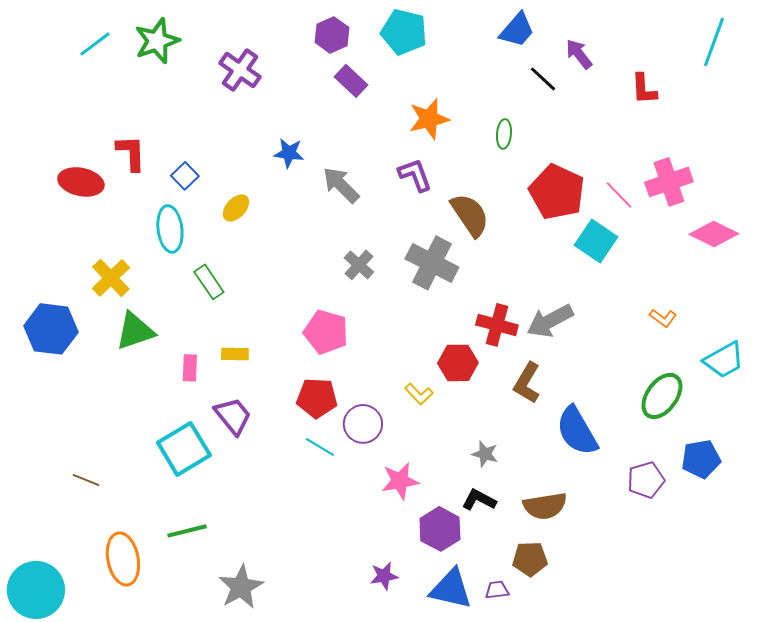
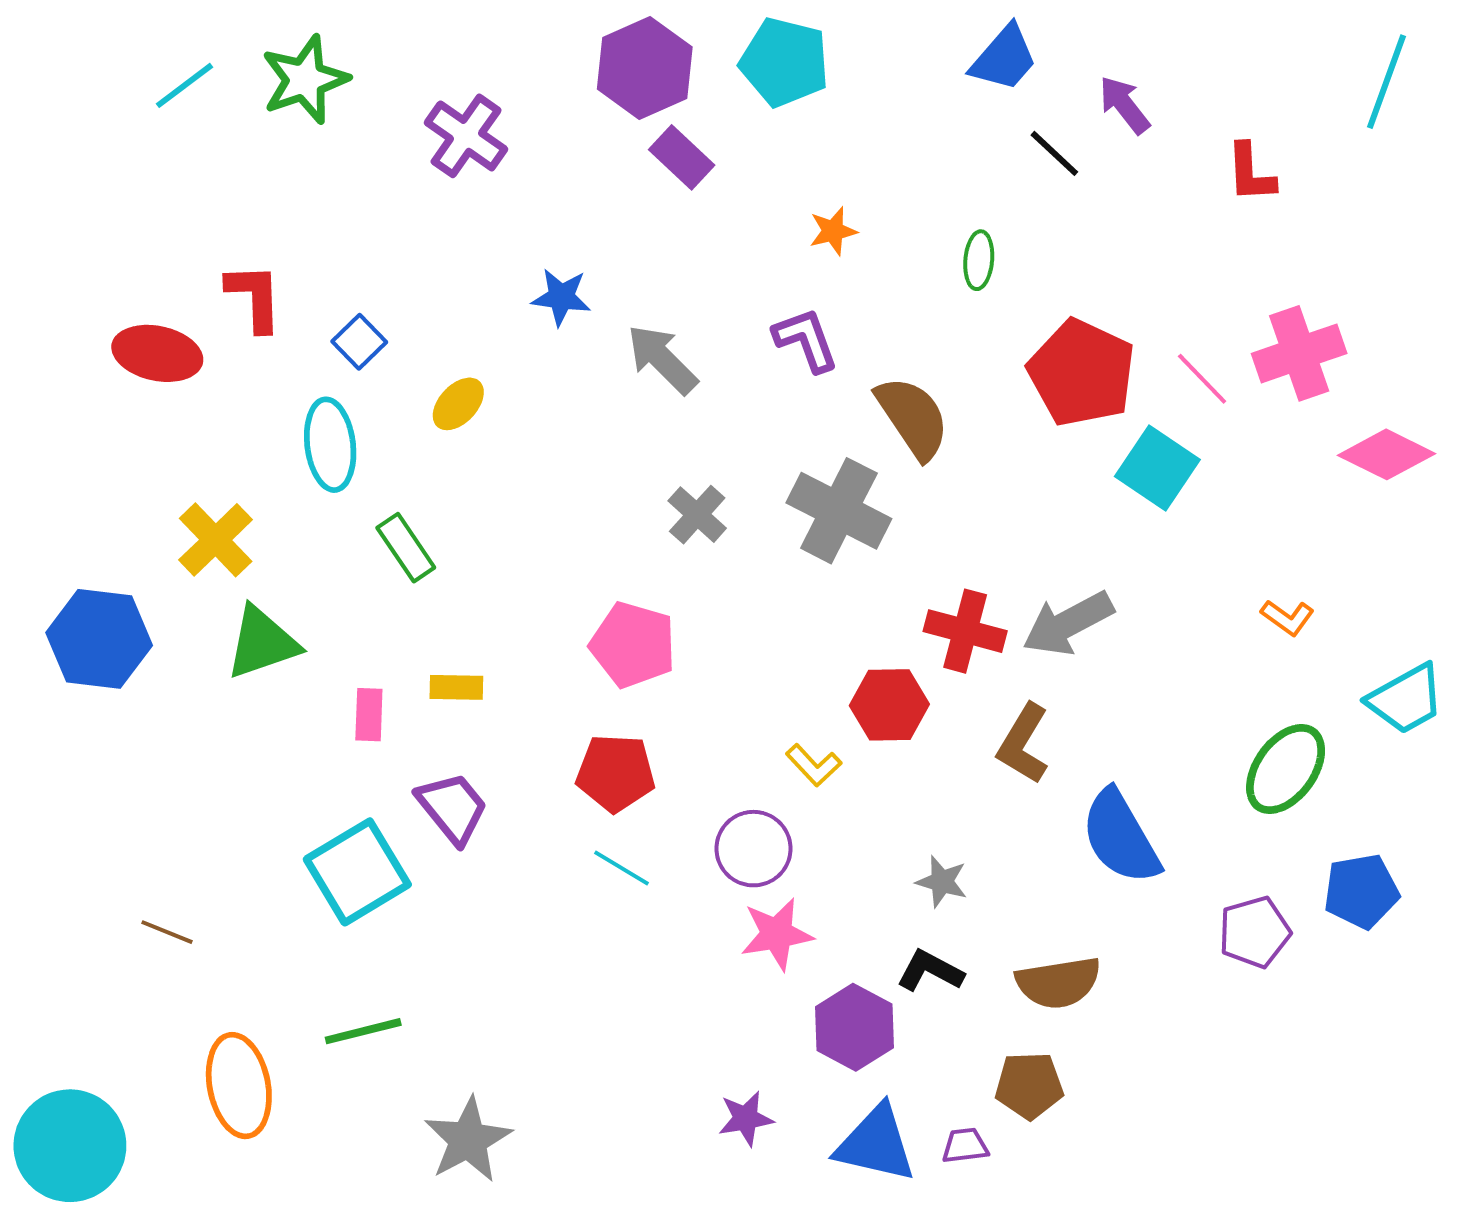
purple hexagon: (332, 35) -> (645, 68), size x1.4
orange star: (429, 119) -> (833, 231), size x0.6
purple circle: (363, 424) -> (753, 849), moved

